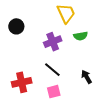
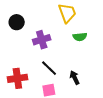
purple cross: (53, 42) -> (42, 40), moved
black arrow: (86, 77) -> (75, 78), moved

